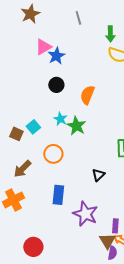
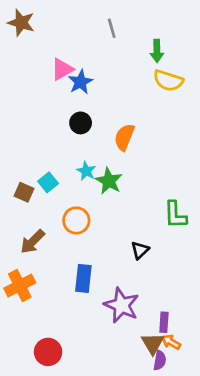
brown star: (30, 14) -> (21, 23), moved, turned -30

